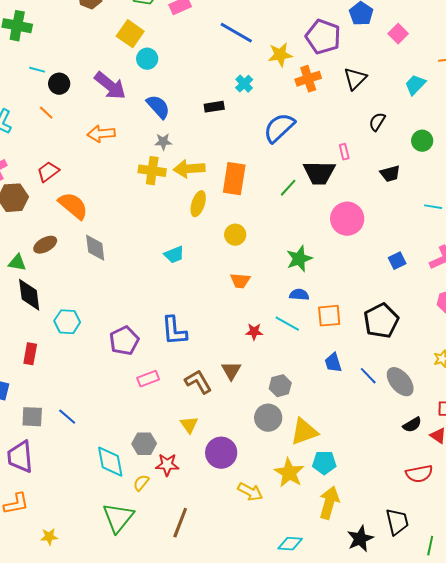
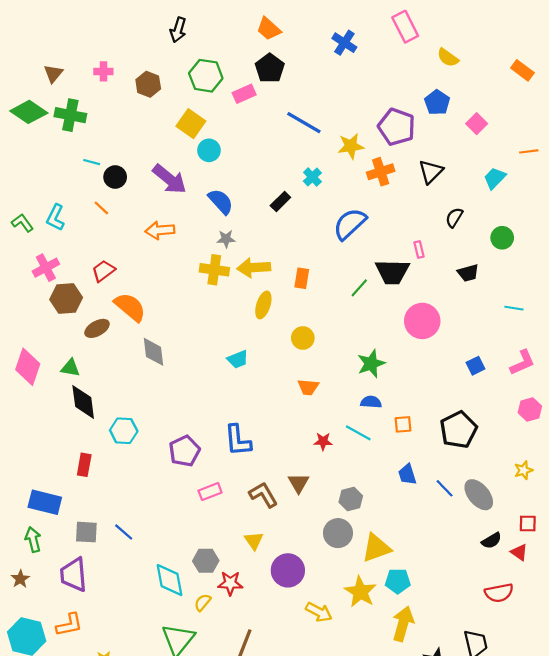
black rectangle: (214, 107) -> (280, 202), turned -36
orange rectangle: (234, 179) -> (302, 278), size x0.6
brown ellipse: (45, 245) -> (97, 328), moved
orange square: (329, 316) -> (403, 424), size x0.7

